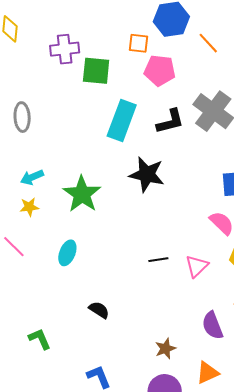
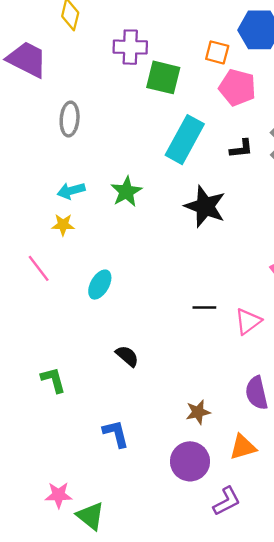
black L-shape: (170, 121) -> (241, 149), size x0.7
green star: (82, 194) -> (126, 192), moved, size x0.7

